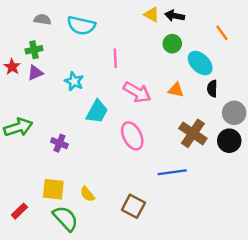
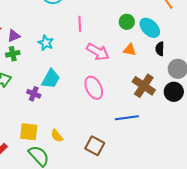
green circle: (172, 44) -> (127, 22), moved
green cross: (34, 50) -> (13, 54), moved
cyan trapezoid: (97, 112) -> (51, 79), moved

